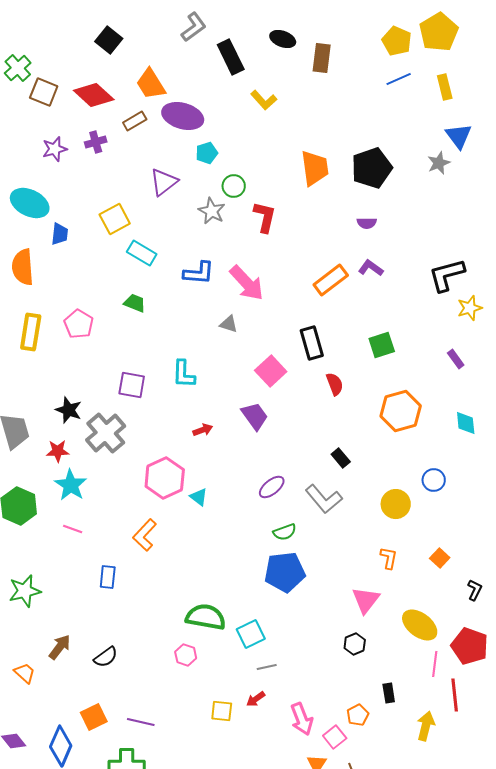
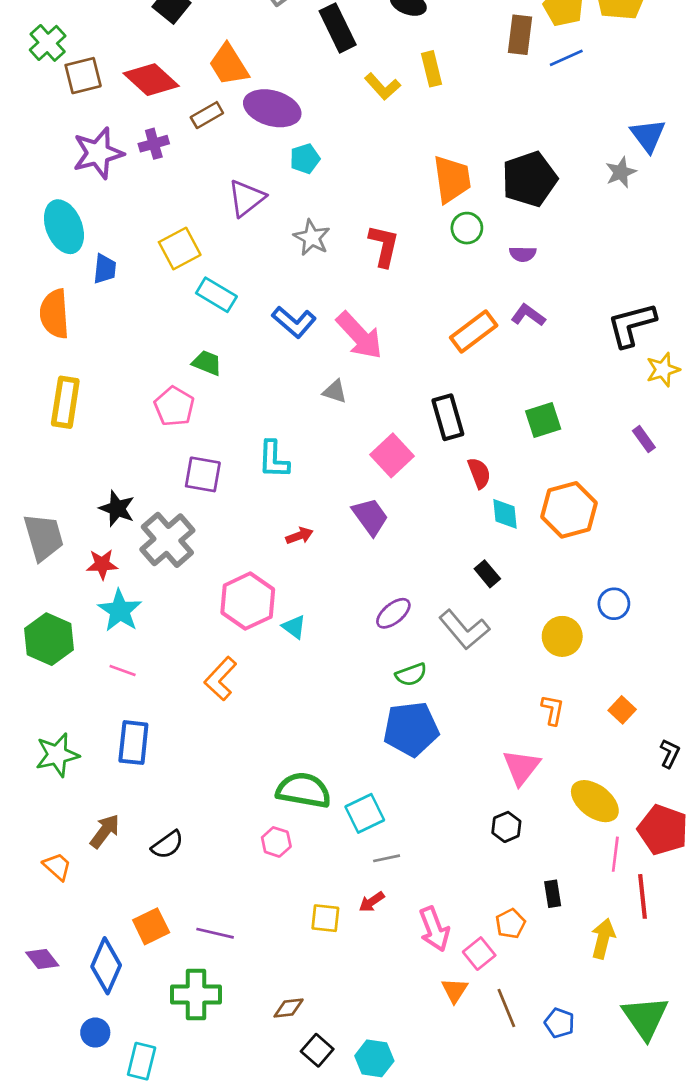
brown rectangle: (322, 58) -> (520, 35), moved
yellow rectangle: (445, 87) -> (432, 69), moved
brown square: (44, 92) -> (83, 76), turned -36
purple star: (55, 149) -> (98, 153), size x1.5
green circle: (234, 186) -> (467, 228), moved
cyan ellipse: (30, 203) -> (64, 227), turned 42
blue L-shape: (199, 273) -> (294, 322), turned 36
pink pentagon: (79, 324) -> (174, 406), moved
cyan diamond: (466, 423) -> (505, 514), moved
blue rectangle: (108, 577) -> (133, 743), moved, size x1.4

